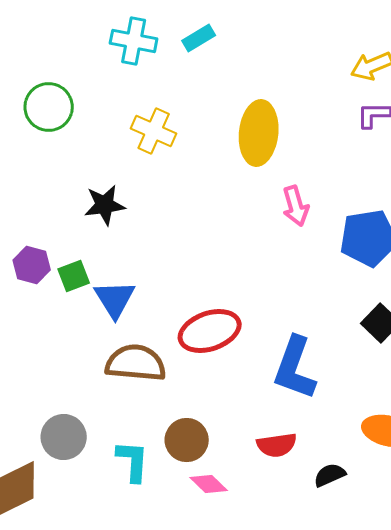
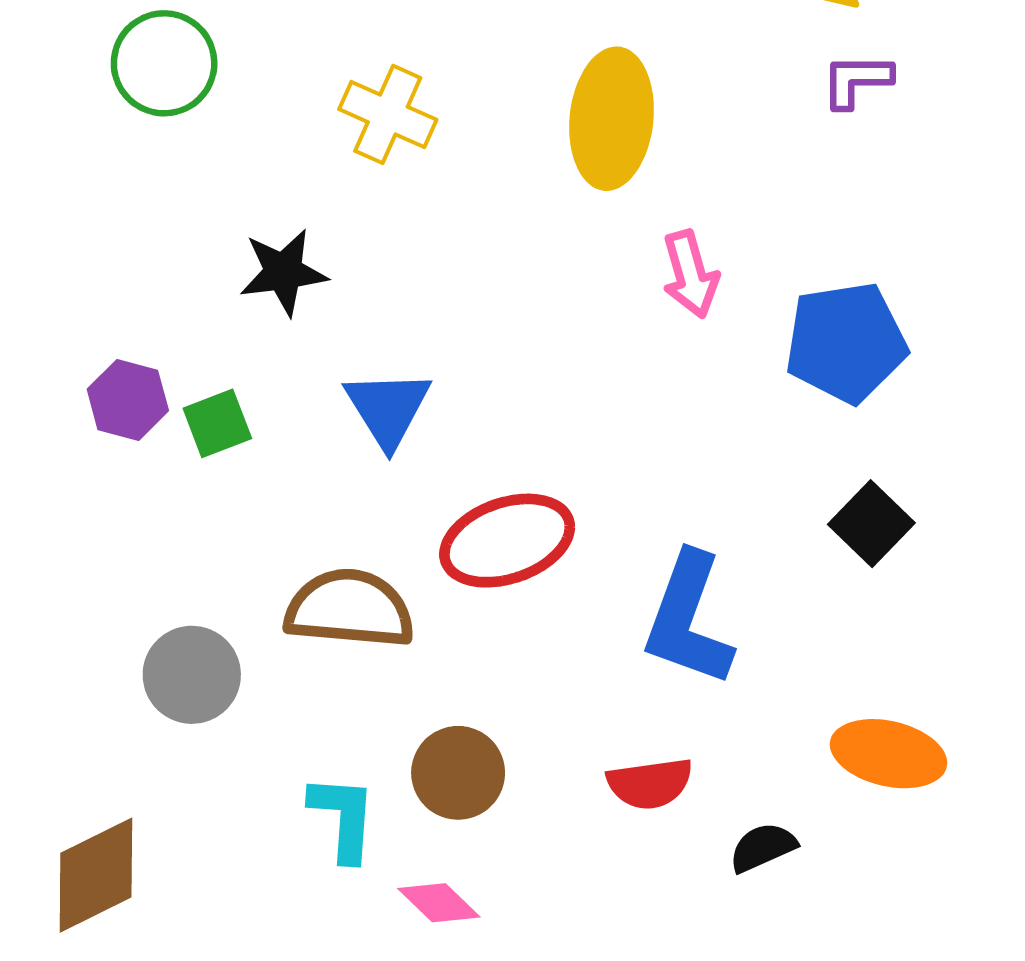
blue triangle: (115, 299) -> (388, 408), moved
gray circle: (64, 437) -> (192, 675), moved
pink diamond: (209, 484) -> (439, 903), moved

